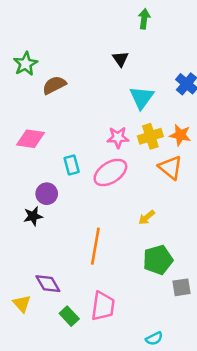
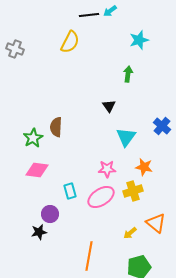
green star: (25, 64) -> (33, 138), moved
brown semicircle: (54, 85) -> (56, 127), turned -60
orange star: (180, 135) -> (144, 167), moved
yellow cross: (150, 136) -> (133, 191), moved
orange triangle: (170, 167) -> (156, 223), moved

